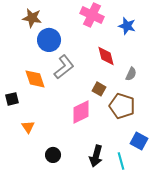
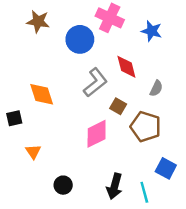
blue circle: (49, 40) -> (80, 39), moved
gray L-shape: (64, 67) -> (95, 82), moved

